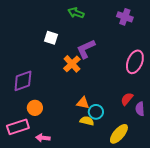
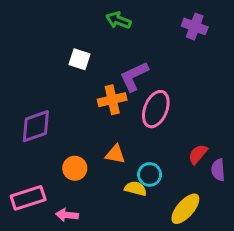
pink ellipse: (135, 62) -> (156, 109), moved
orange cross: (72, 64) -> (112, 100), turned 30
orange triangle: (83, 103) -> (115, 154), moved
orange circle: (35, 108) -> (75, 168), moved

